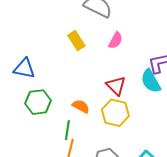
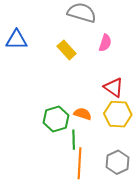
blue triangle: (24, 68) -> (17, 40), moved
green hexagon: (38, 102) -> (56, 119), moved

